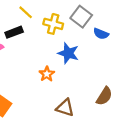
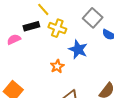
yellow cross: (53, 24) -> (57, 28), moved

